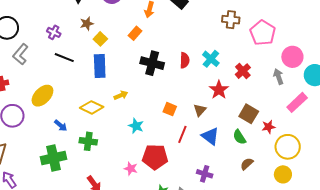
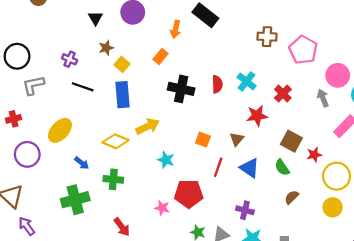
gray L-shape: (20, 54) -> (33, 85), turned 40
red star: (219, 90) -> (257, 116), turned 30
yellow arrow: (121, 95) -> (148, 126), size x1.5

